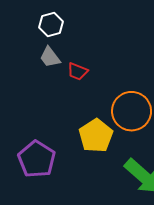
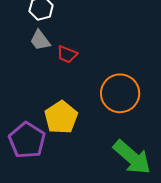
yellow pentagon: (96, 136) -> (61, 117), moved

